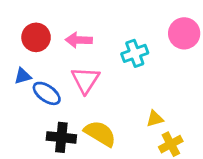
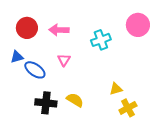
pink triangle: (85, 80) -> (64, 60), size x0.6
yellow semicircle: (100, 133) -> (75, 100), size x0.7

